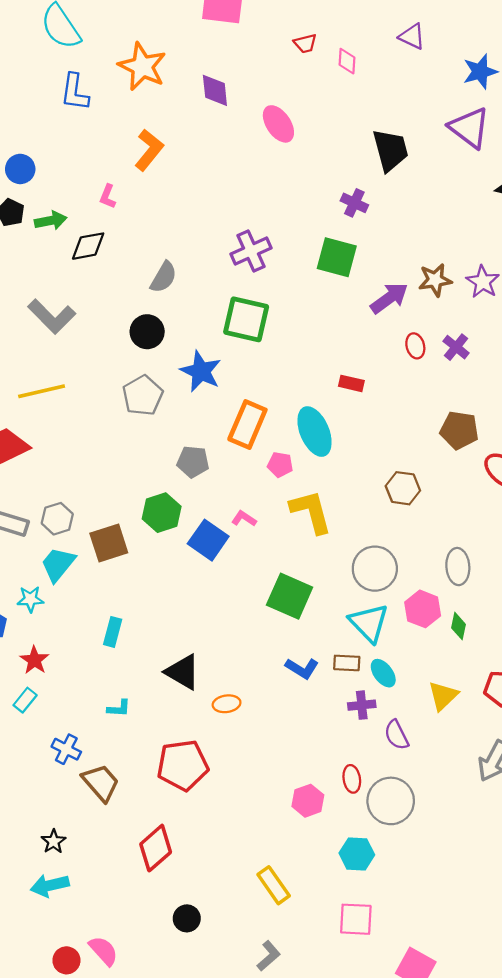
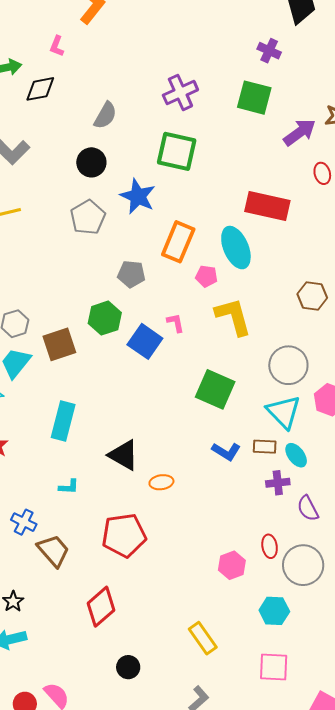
red rectangle: (351, 383) -> (267, 206), size x2.0
pink L-shape: (244, 519) -> (176, 323), turned 45
cyan rectangle: (113, 632) -> (63, 421), size x1.5

